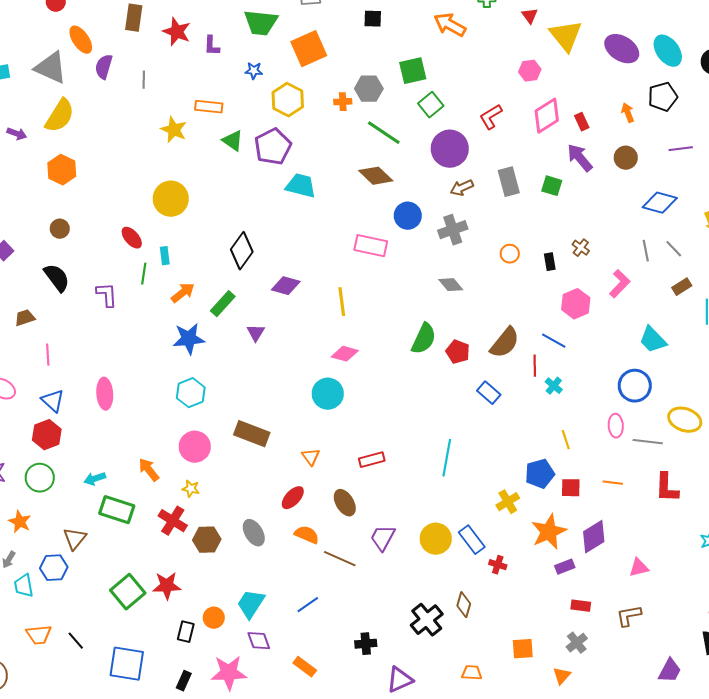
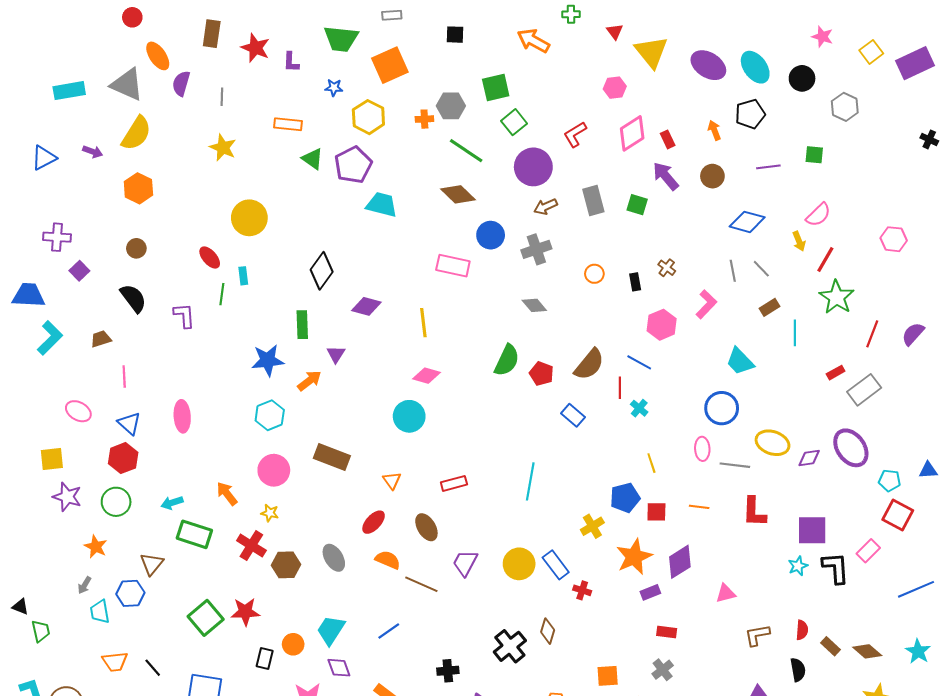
yellow star: (174, 130) -> (223, 148), moved
orange arrow: (183, 293) -> (309, 381), moved
green rectangle: (223, 304) -> (302, 325), turned -44
brown L-shape: (629, 616) -> (757, 635), moved

